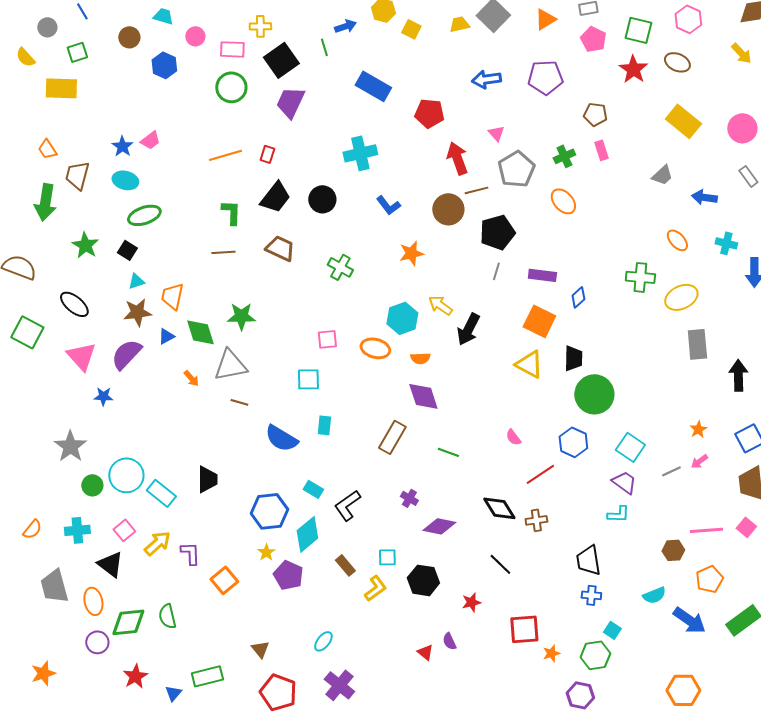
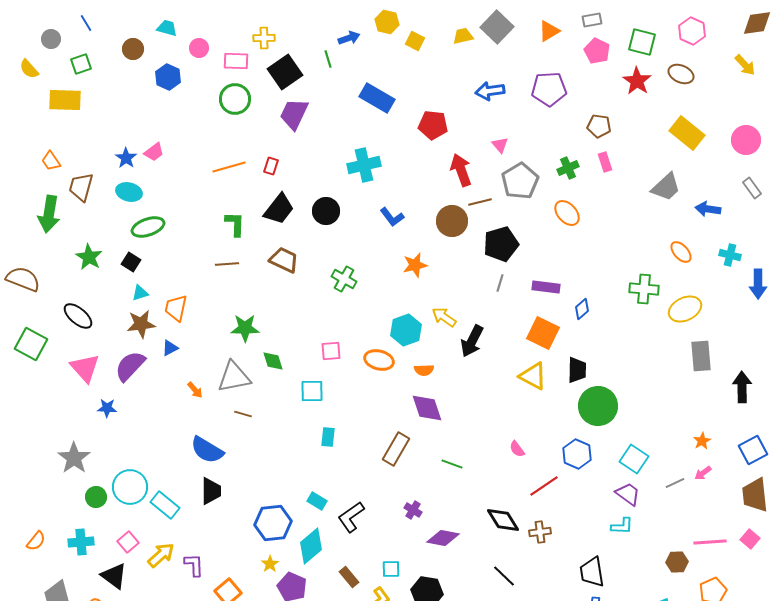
gray trapezoid: (662, 175) -> (666, 187), size x1.4
green diamond: (200, 332) -> (273, 361), moved, size x0.7
blue semicircle: (281, 438) -> (207, 450), moved

